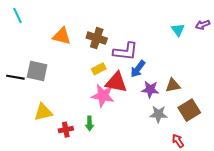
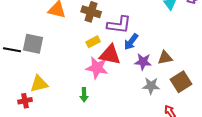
red cross: (66, 130) -> (25, 101), moved

